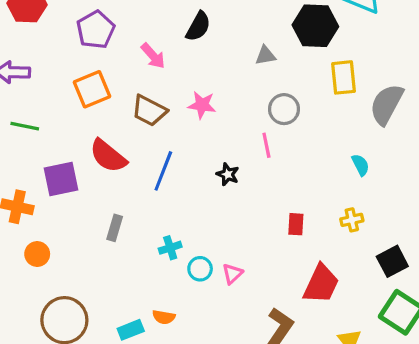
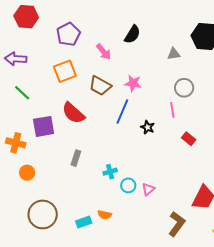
green line: (25, 126) -> (22, 93), turned 30
blue line: (163, 171) -> (122, 112), moved
red rectangle: (296, 224) -> (189, 139), moved, turned -56

